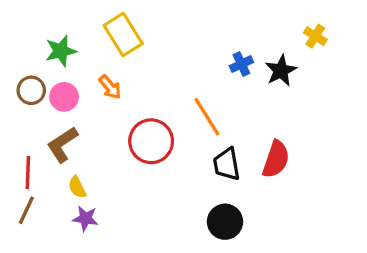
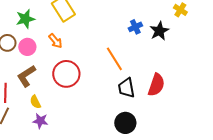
red circle: (151, 141) -> (66, 74), moved

